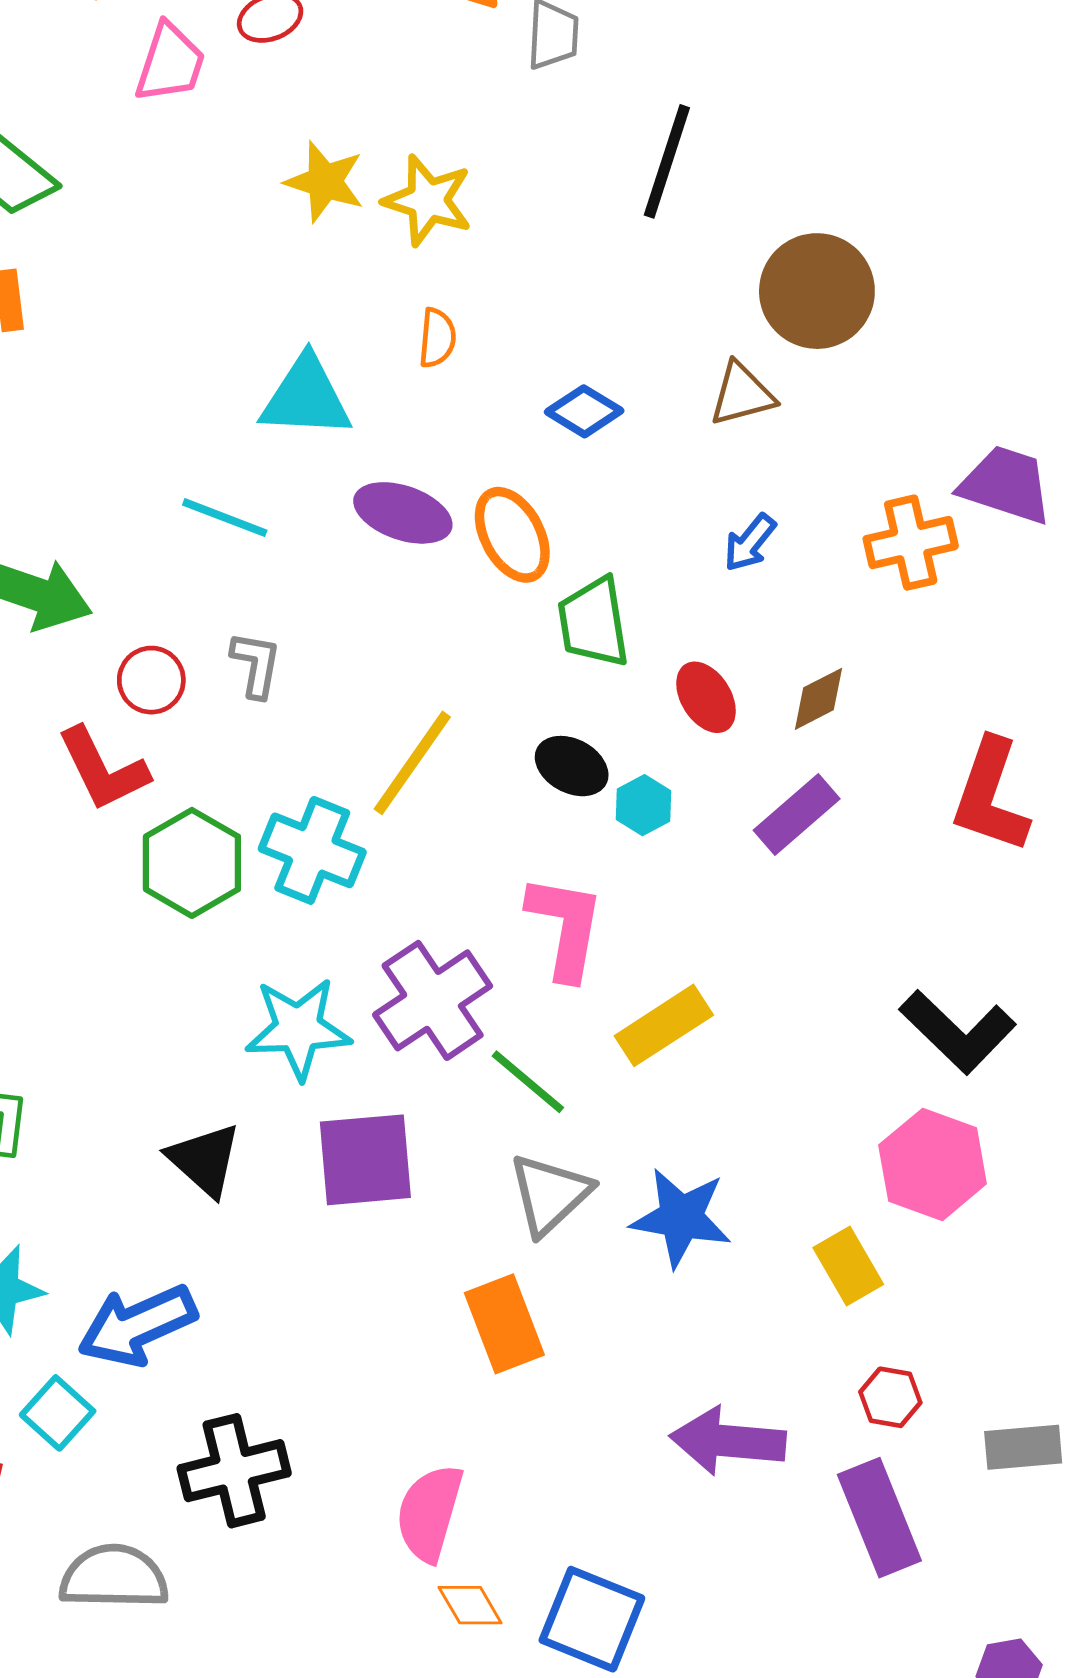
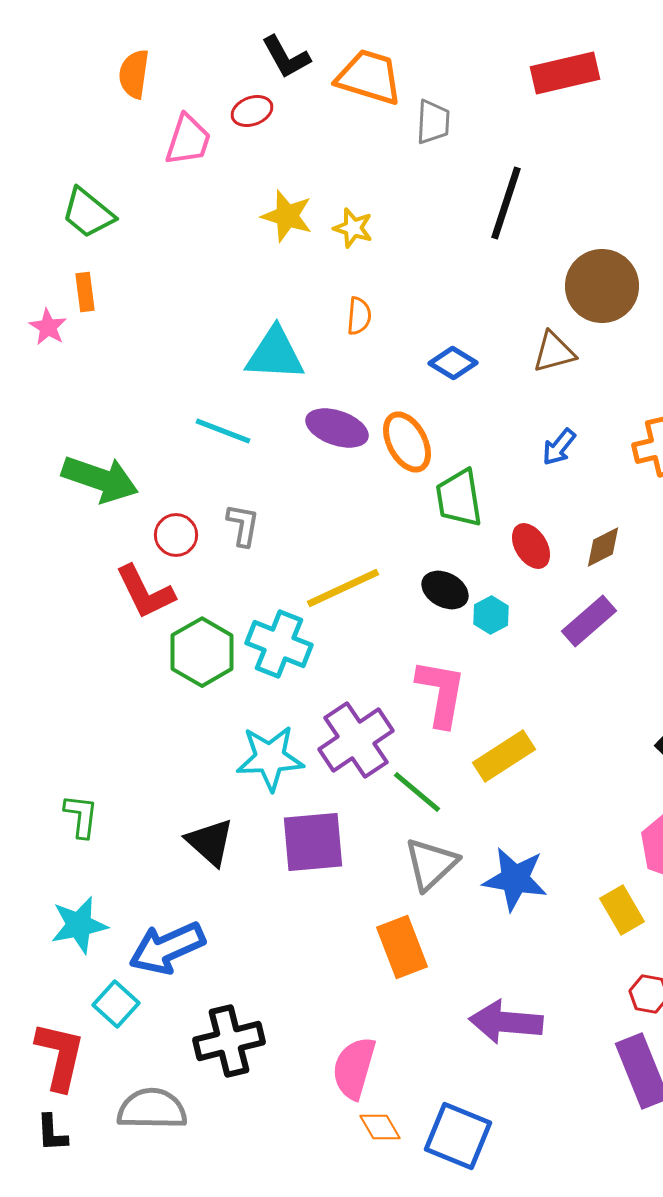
yellow star: (428, 200) -> (353, 228), size x0.7
yellow line: (412, 763) -> (343, 588), turned 30
purple arrow: (728, 1441) -> (506, 1022), moved

